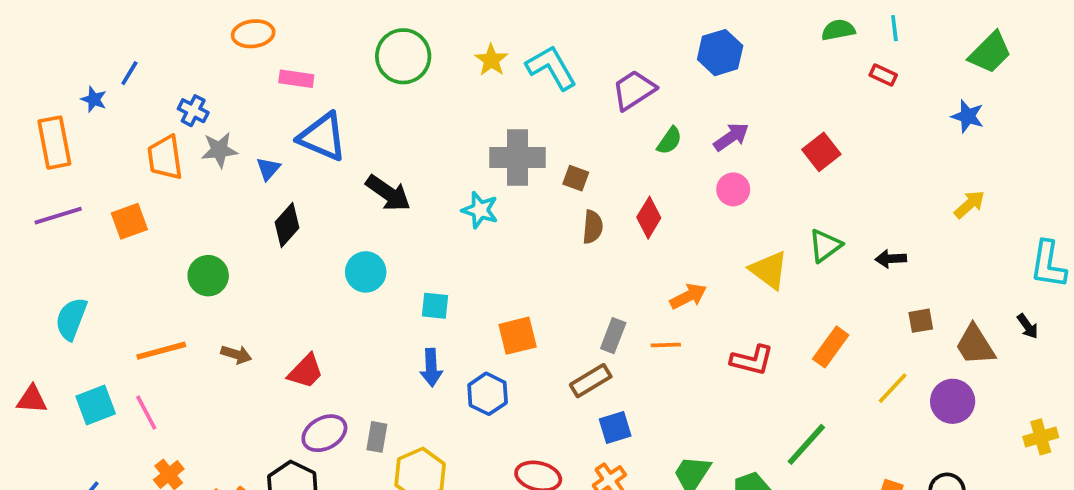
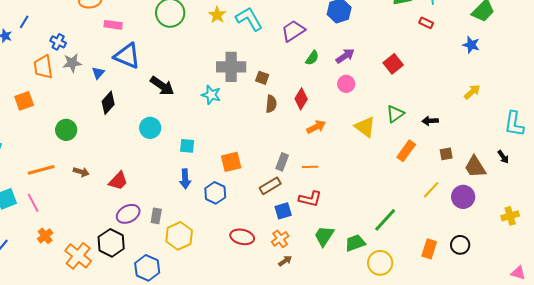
orange arrow: (688, 296) -> (316, 127), moved
orange rectangle: (831, 347) -> (406, 151), moved
red L-shape: (752, 360) -> (310, 199), moved

